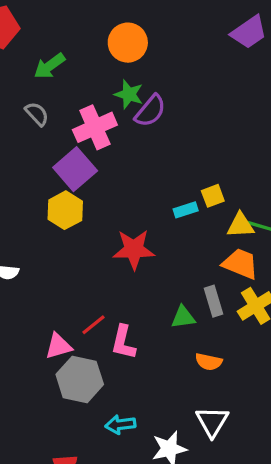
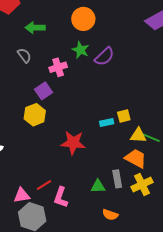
green arrow: (50, 66) -> (35, 28), turned 30
purple semicircle: (150, 111) -> (104, 56), moved
pink cross: (95, 127) -> (58, 67), size x0.7
purple square: (75, 169) -> (43, 91), size x0.7

